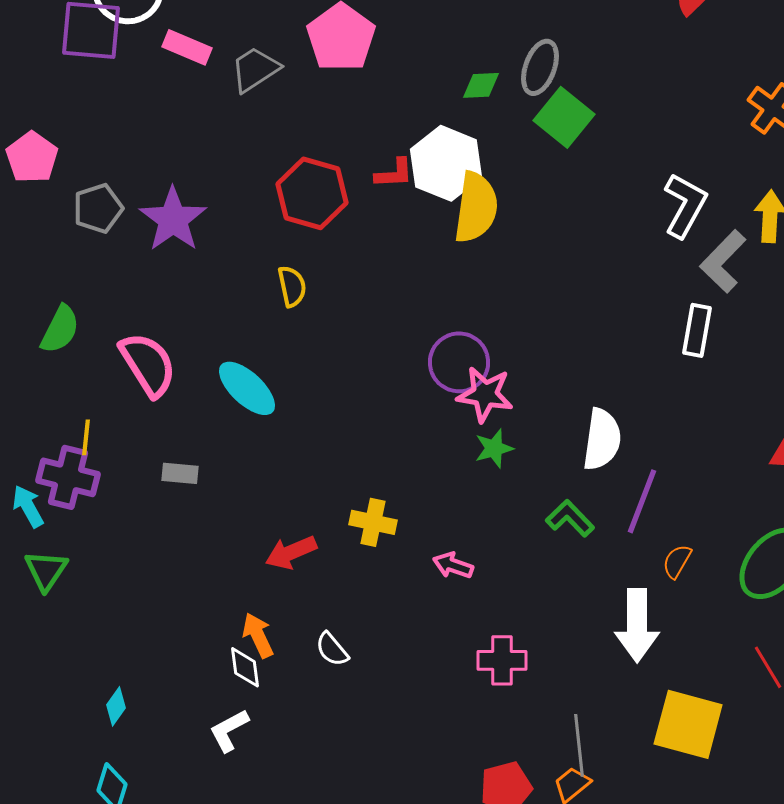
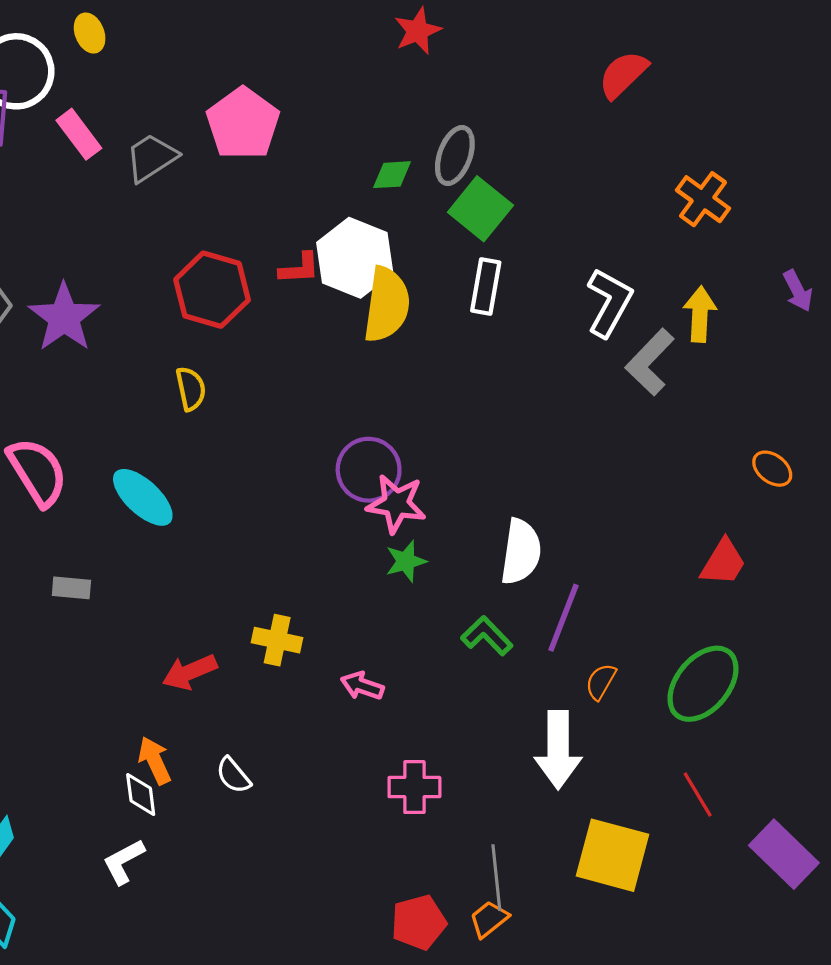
pink rectangle: (187, 47) -> (79, 134), turned 30
white rectangle: (697, 330) -> (486, 286), moved

